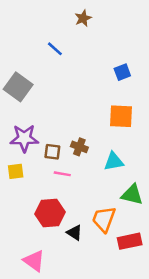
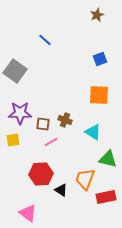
brown star: (83, 18) -> (97, 15), moved
cyan triangle: (114, 162) -> (93, 132), turned 42
pink line: (62, 174) -> (51, 142), turned -40

